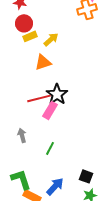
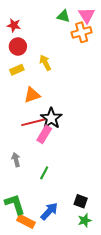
yellow rectangle: (30, 36) -> (17, 70), moved
yellow arrow: (51, 39) -> (45, 63), turned -77
orange triangle: (43, 62) -> (32, 95), moved

